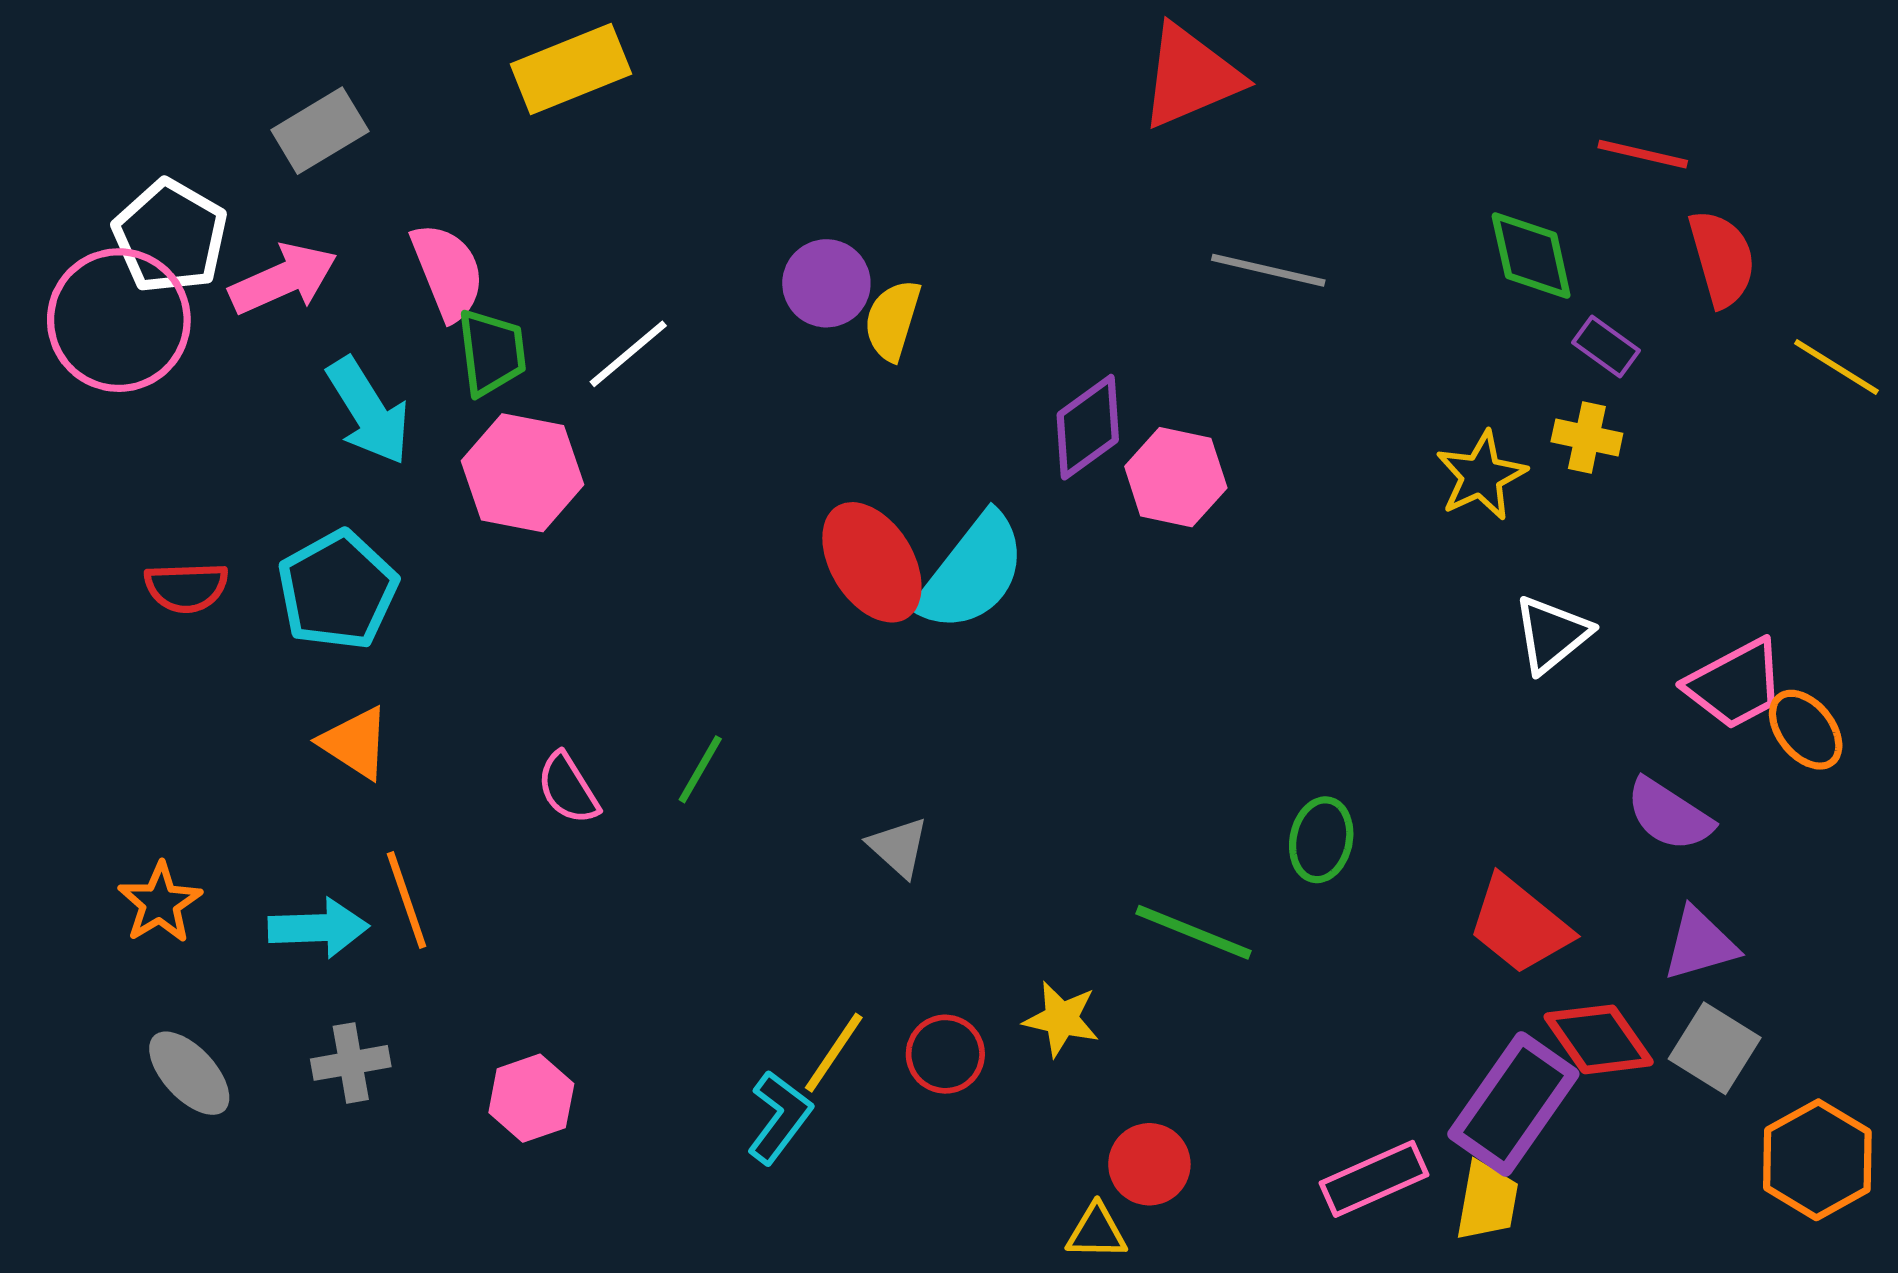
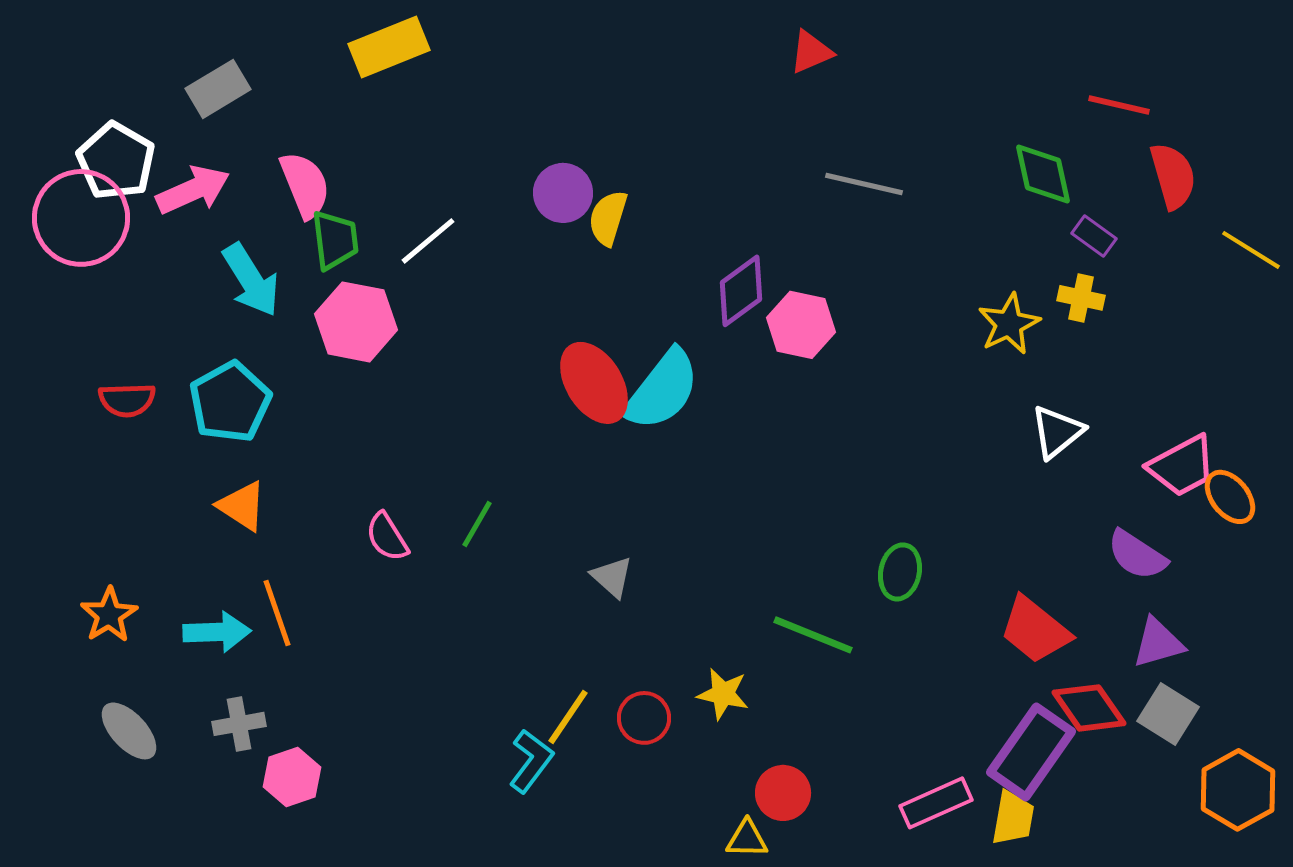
red triangle: (1191, 76) -> (811, 52), size x0.6
pink hexagon: (531, 1098) -> (292, 777), moved

